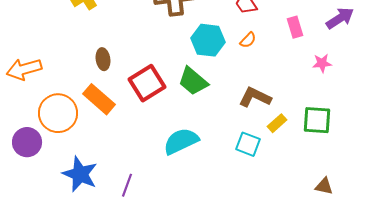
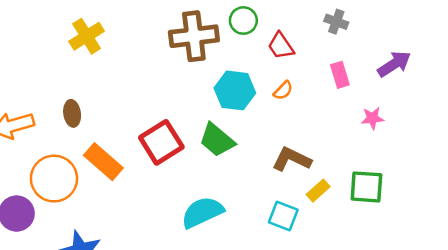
brown ellipse: (103, 59) -> (72, 113), moved

